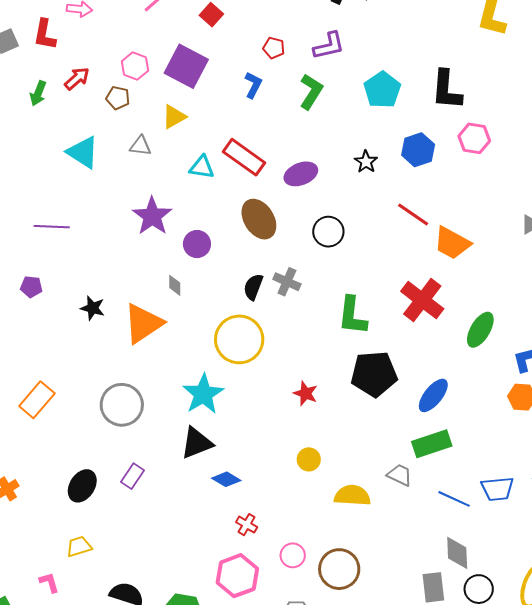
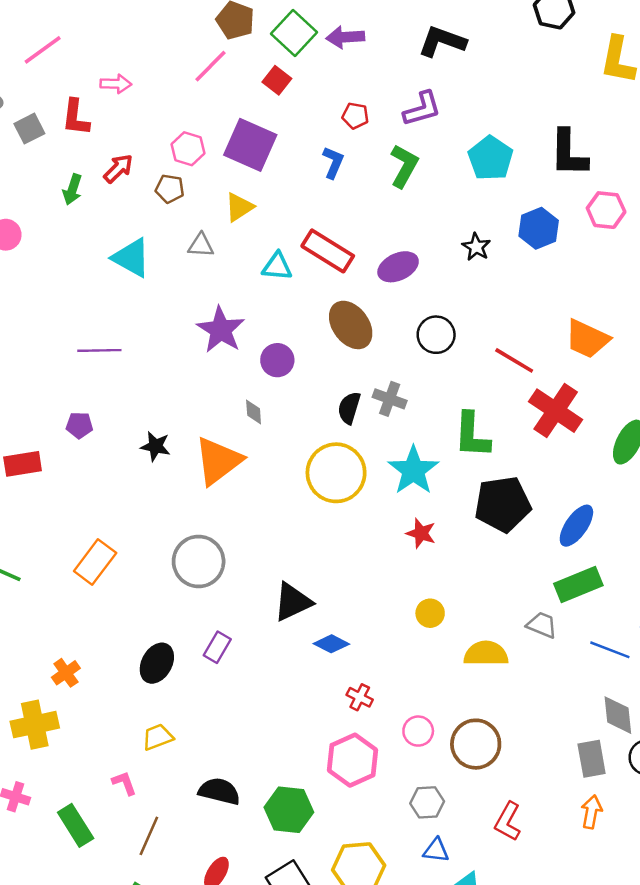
red line: (413, 215) -> (514, 360), moved
cyan star: (203, 394) -> (413, 470), moved

